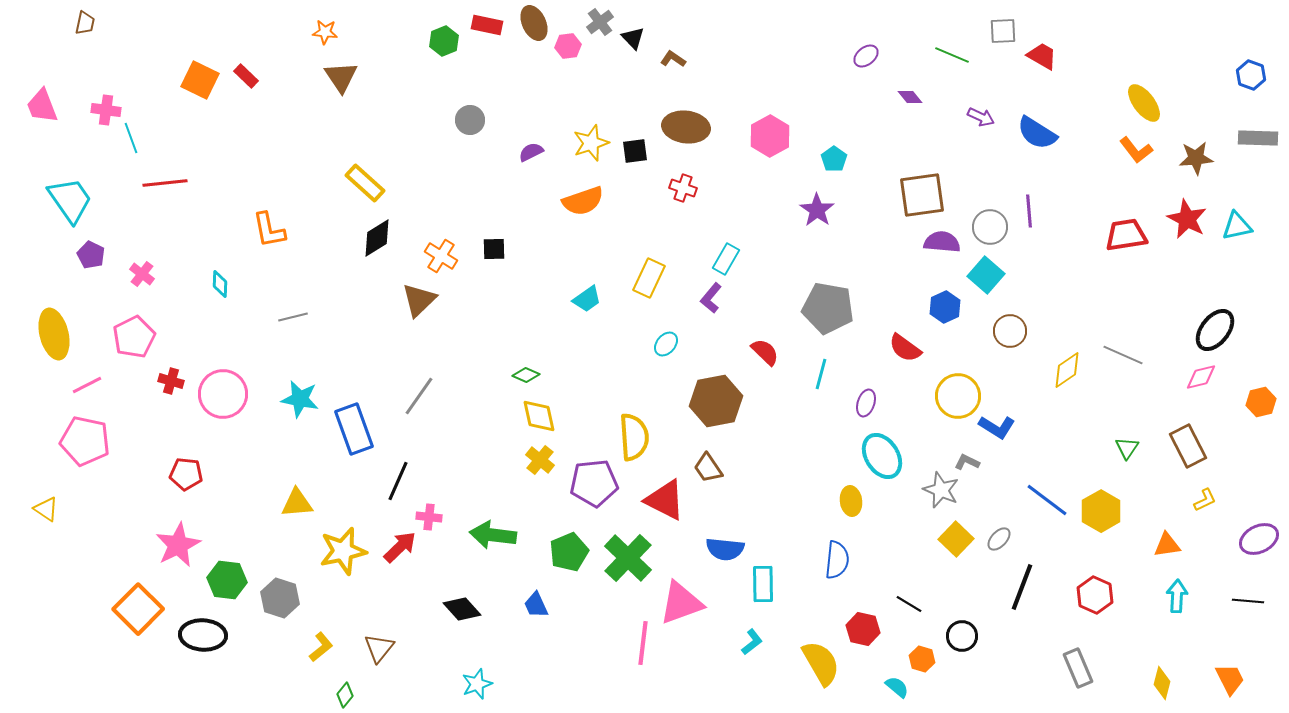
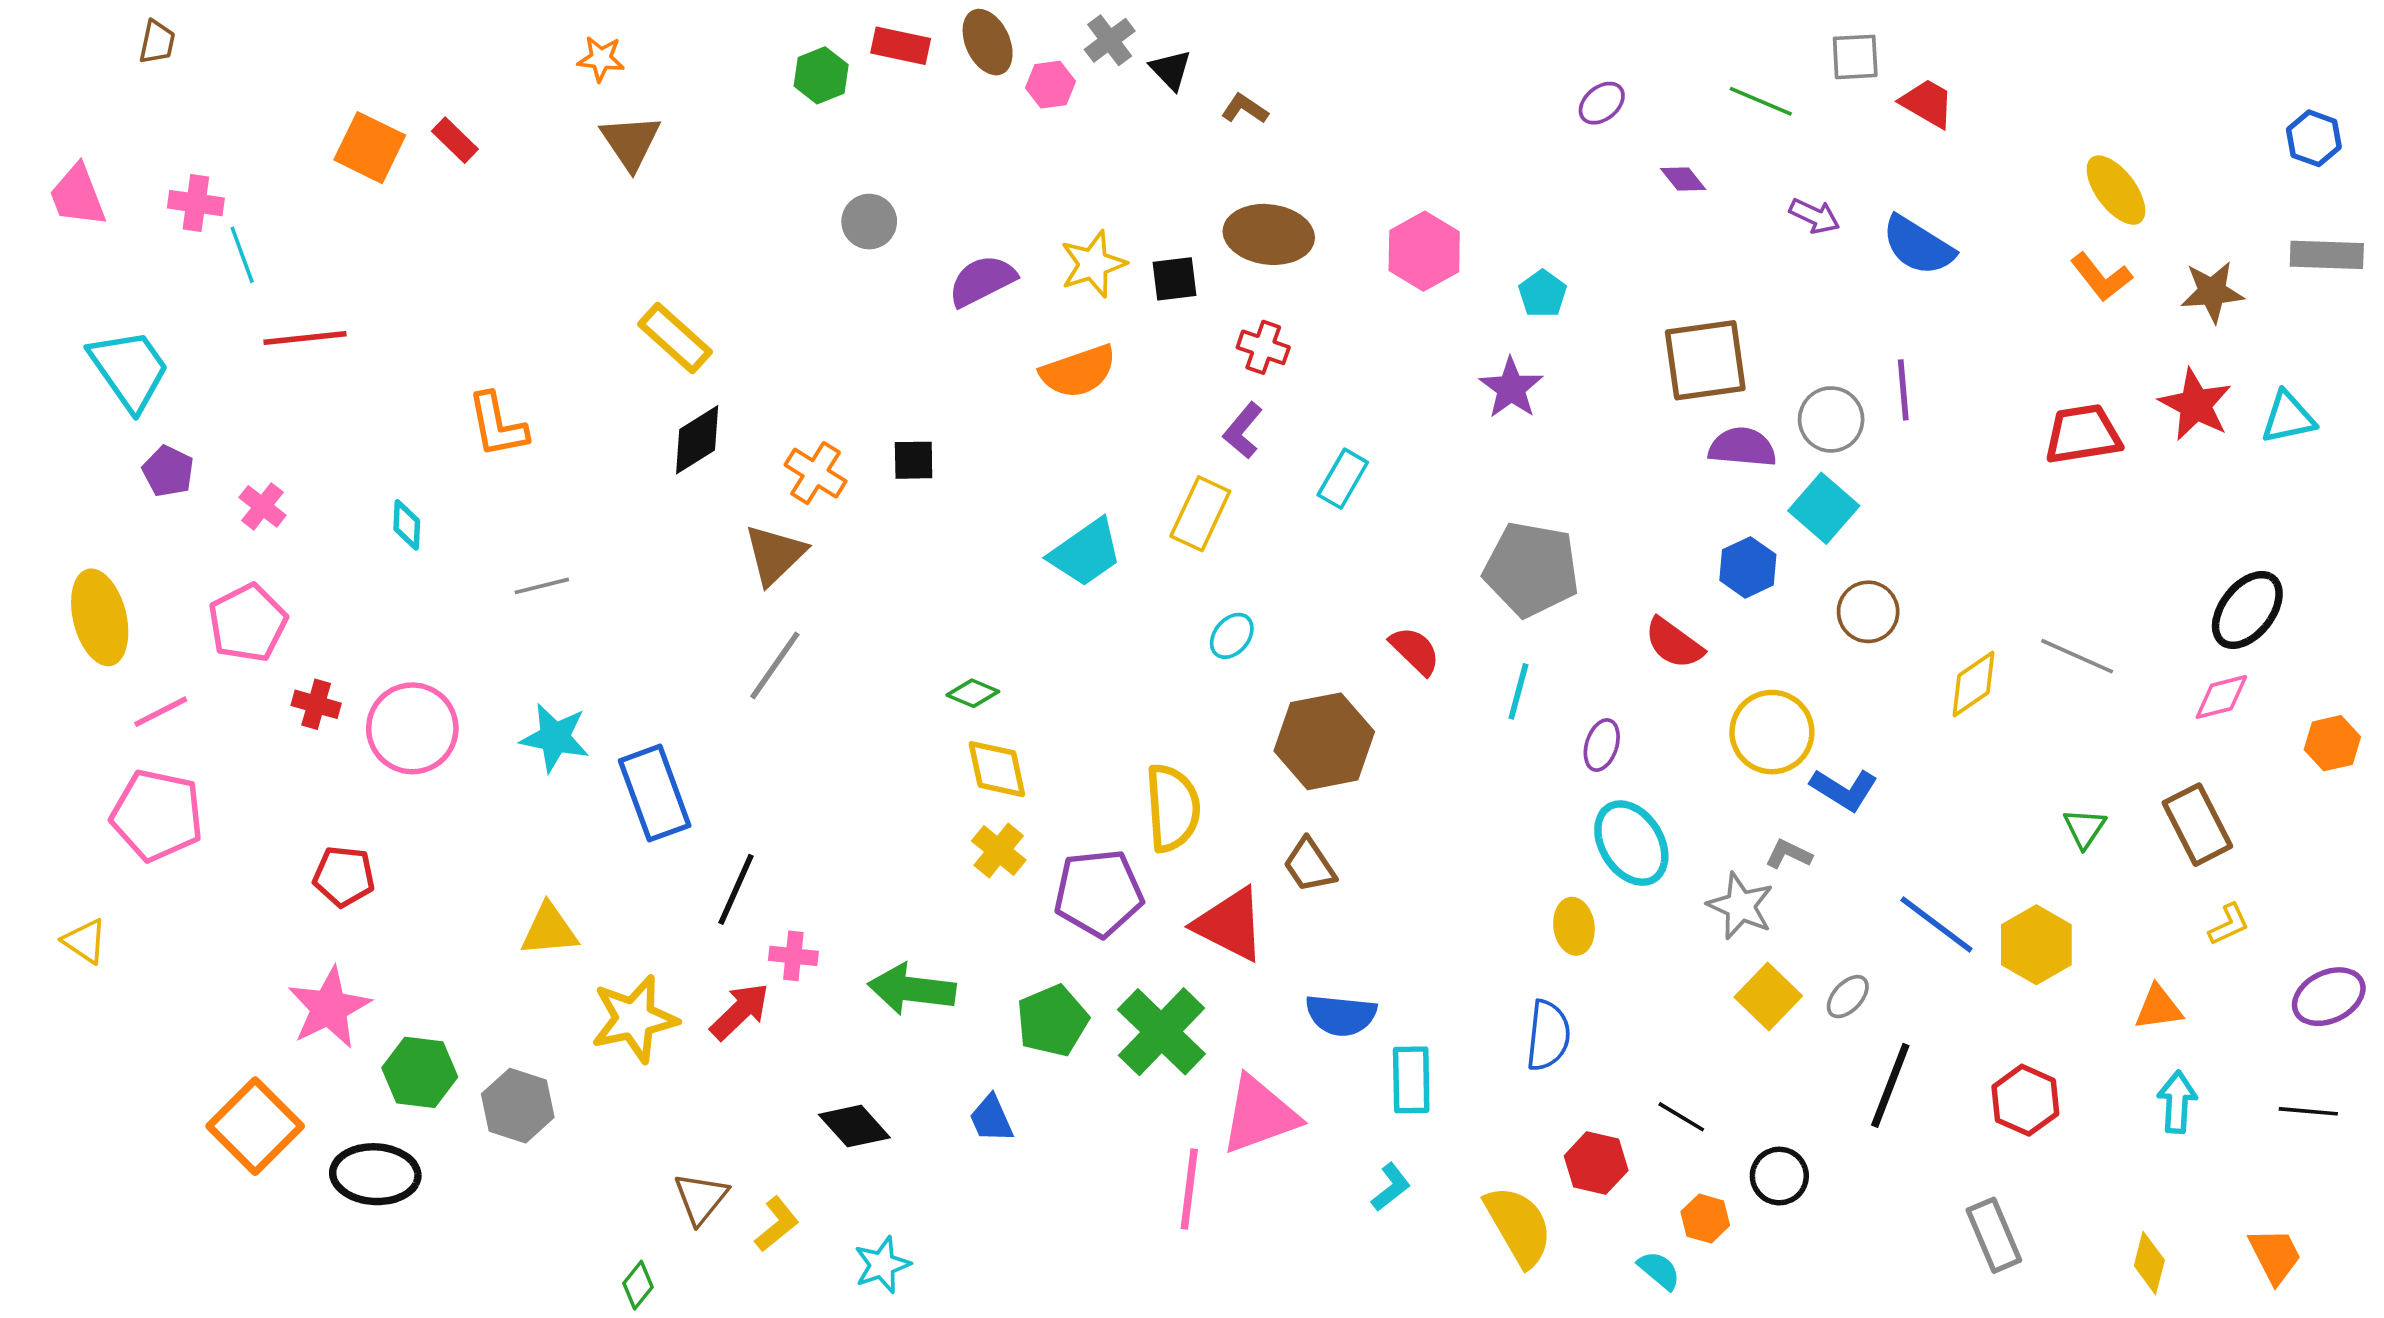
purple semicircle: (531, 152) -> (982, 281), size x1.5
purple L-shape: (711, 298) -> (1243, 431), moved
cyan trapezoid: (587, 299) -> (1086, 553), size x1.4
gray line: (419, 396) -> (775, 665), moved
yellow L-shape: (321, 647) -> (777, 1224), moved

